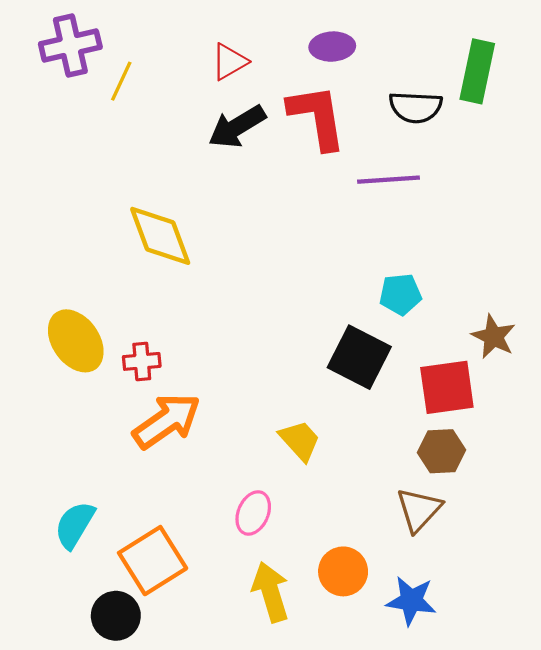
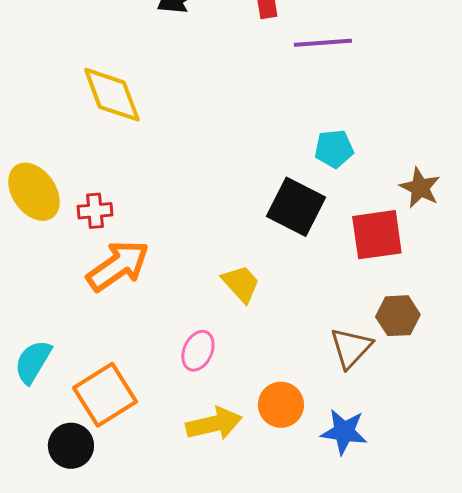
brown hexagon: (442, 451) -> (398, 316), moved
yellow arrow: (271, 592) -> (214, 424), turned 94

